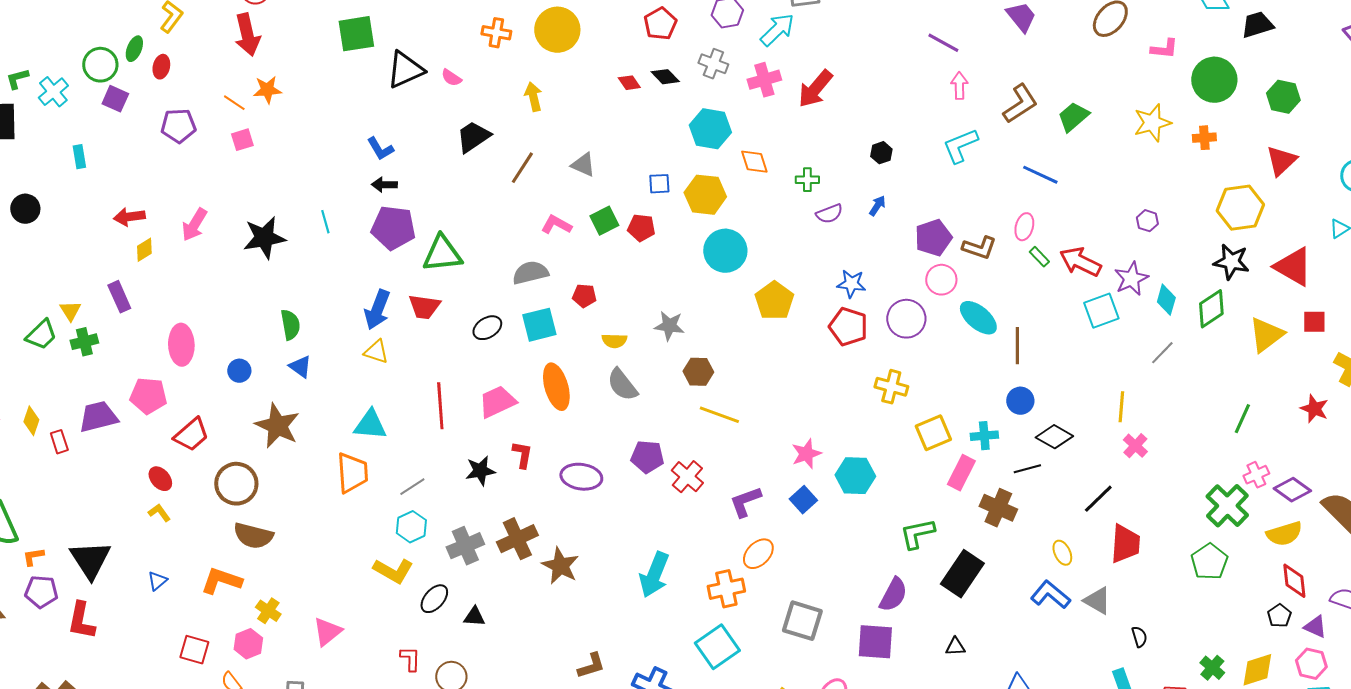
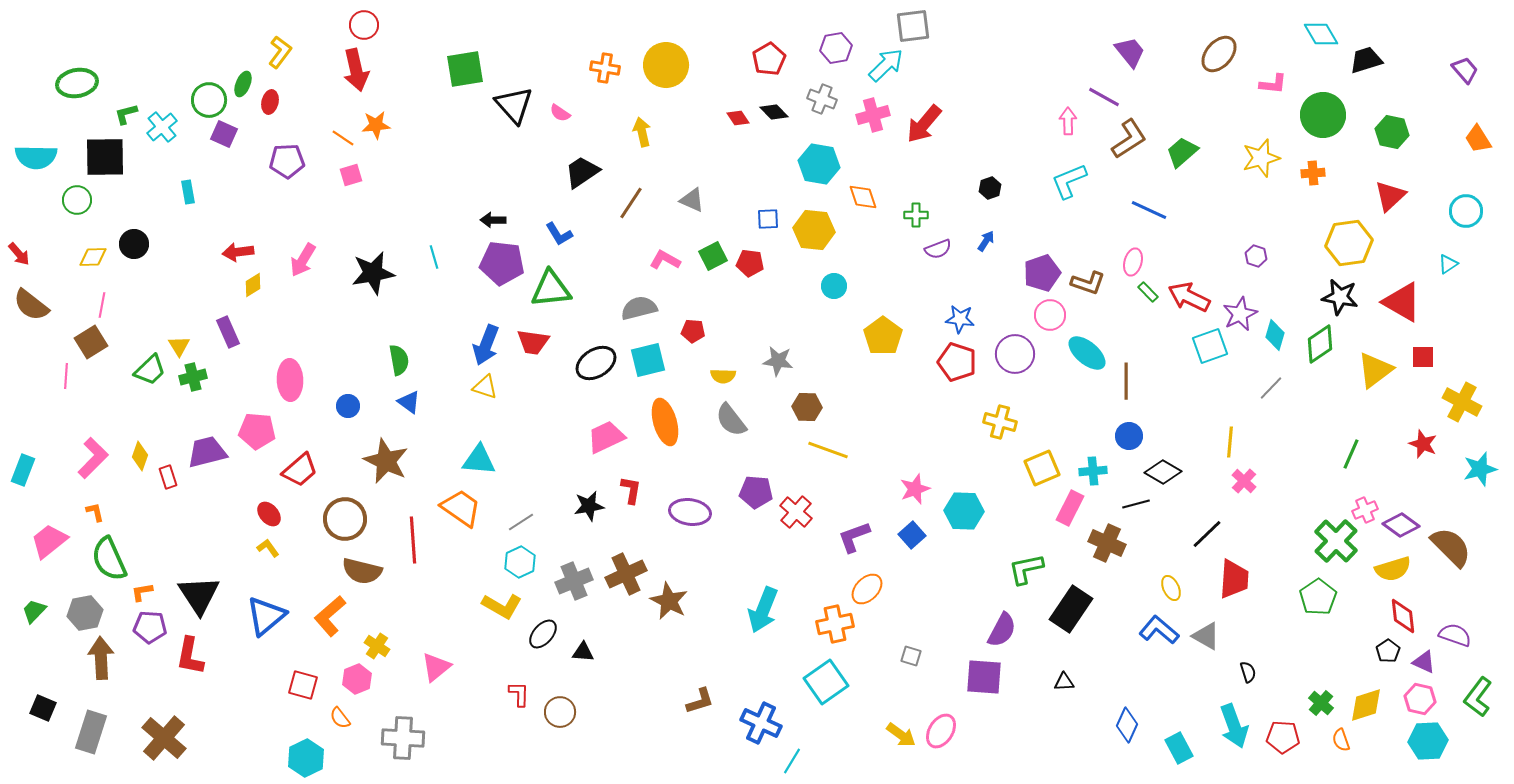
purple line: (943, 43) -> (1104, 97), moved
black triangle: (405, 70) -> (514, 105), turned -48
blue L-shape: (380, 149) -> (559, 234), moved
cyan circle: (725, 251) -> (834, 286), size x0.6
black ellipse: (487, 328) -> (596, 363), size x1.4
red line: (440, 406) -> (413, 540), moved
orange trapezoid: (352, 473) -> (461, 508), turned -51
blue triangle: (157, 581) -> (266, 616), size x2.0
orange L-shape: (221, 581) -> (330, 616), turned -60
gray square: (802, 621) -> (911, 656), size x0.5

